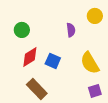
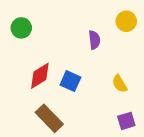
green circle: (22, 30) -> (21, 28), moved
yellow semicircle: (90, 63) -> (120, 84), size x0.6

